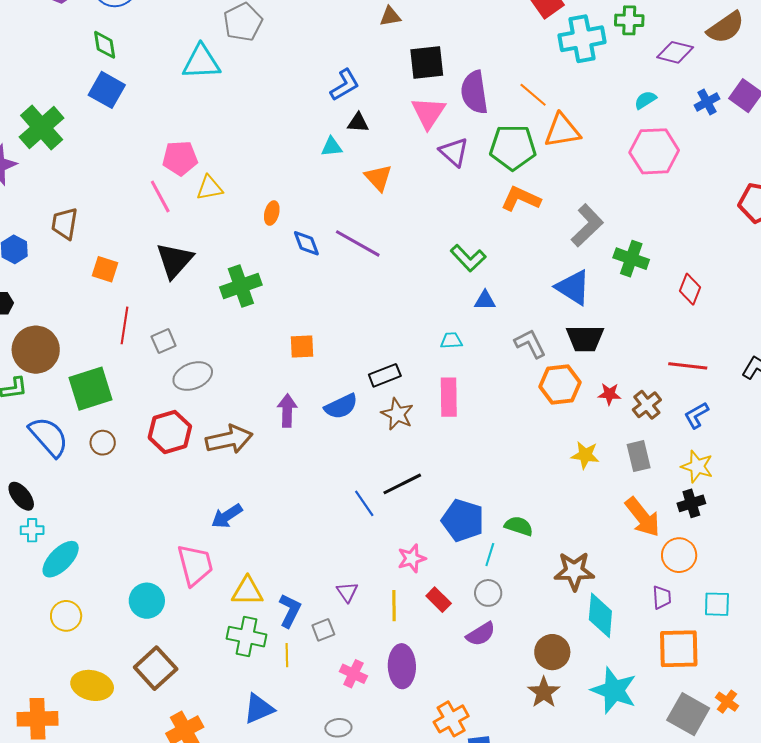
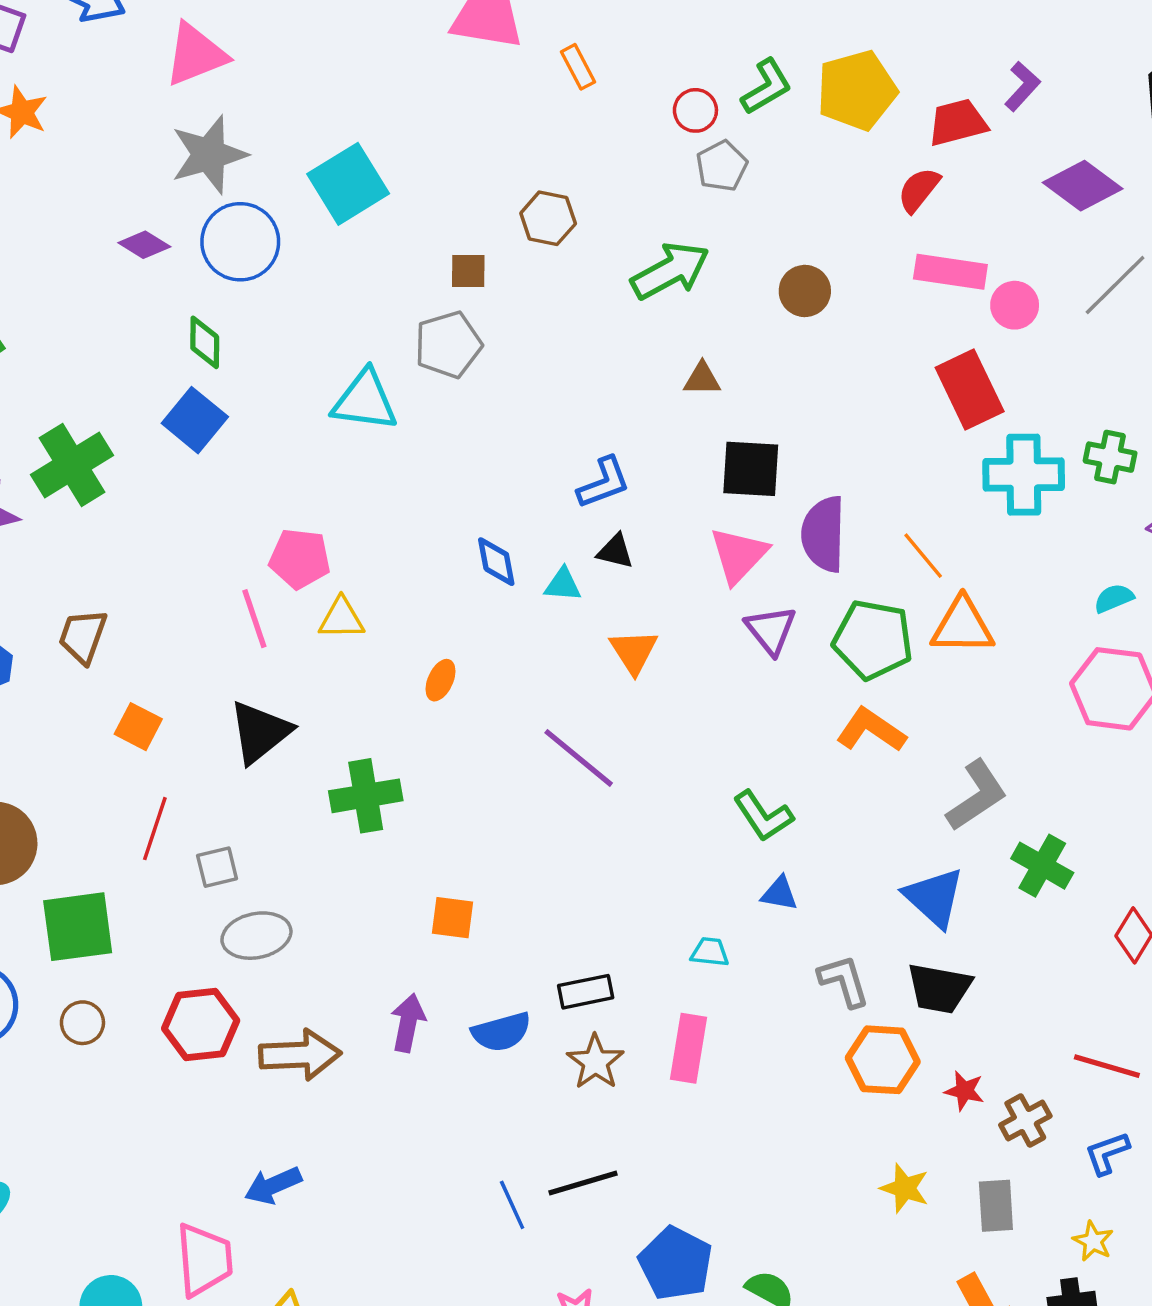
blue diamond: (306, 243) -> (496, 562), moved
yellow star: (697, 466) -> (1093, 1241), size x0.7

